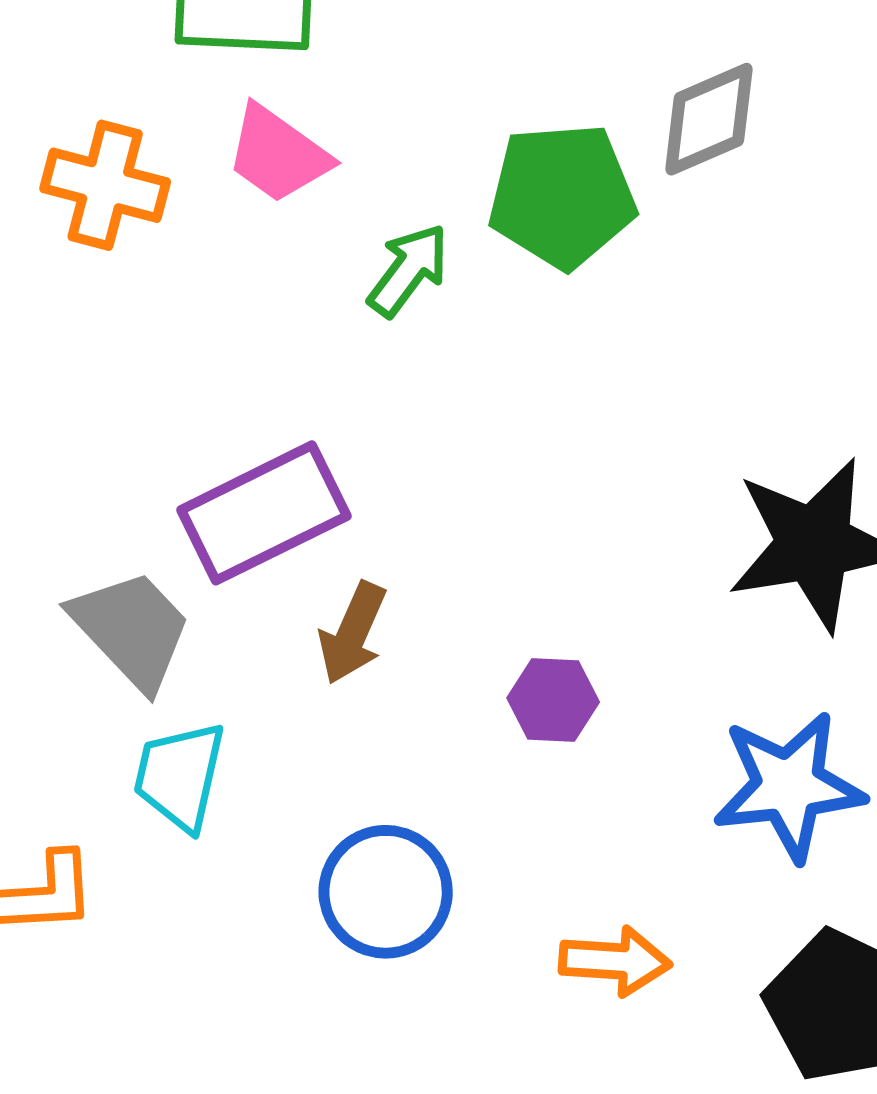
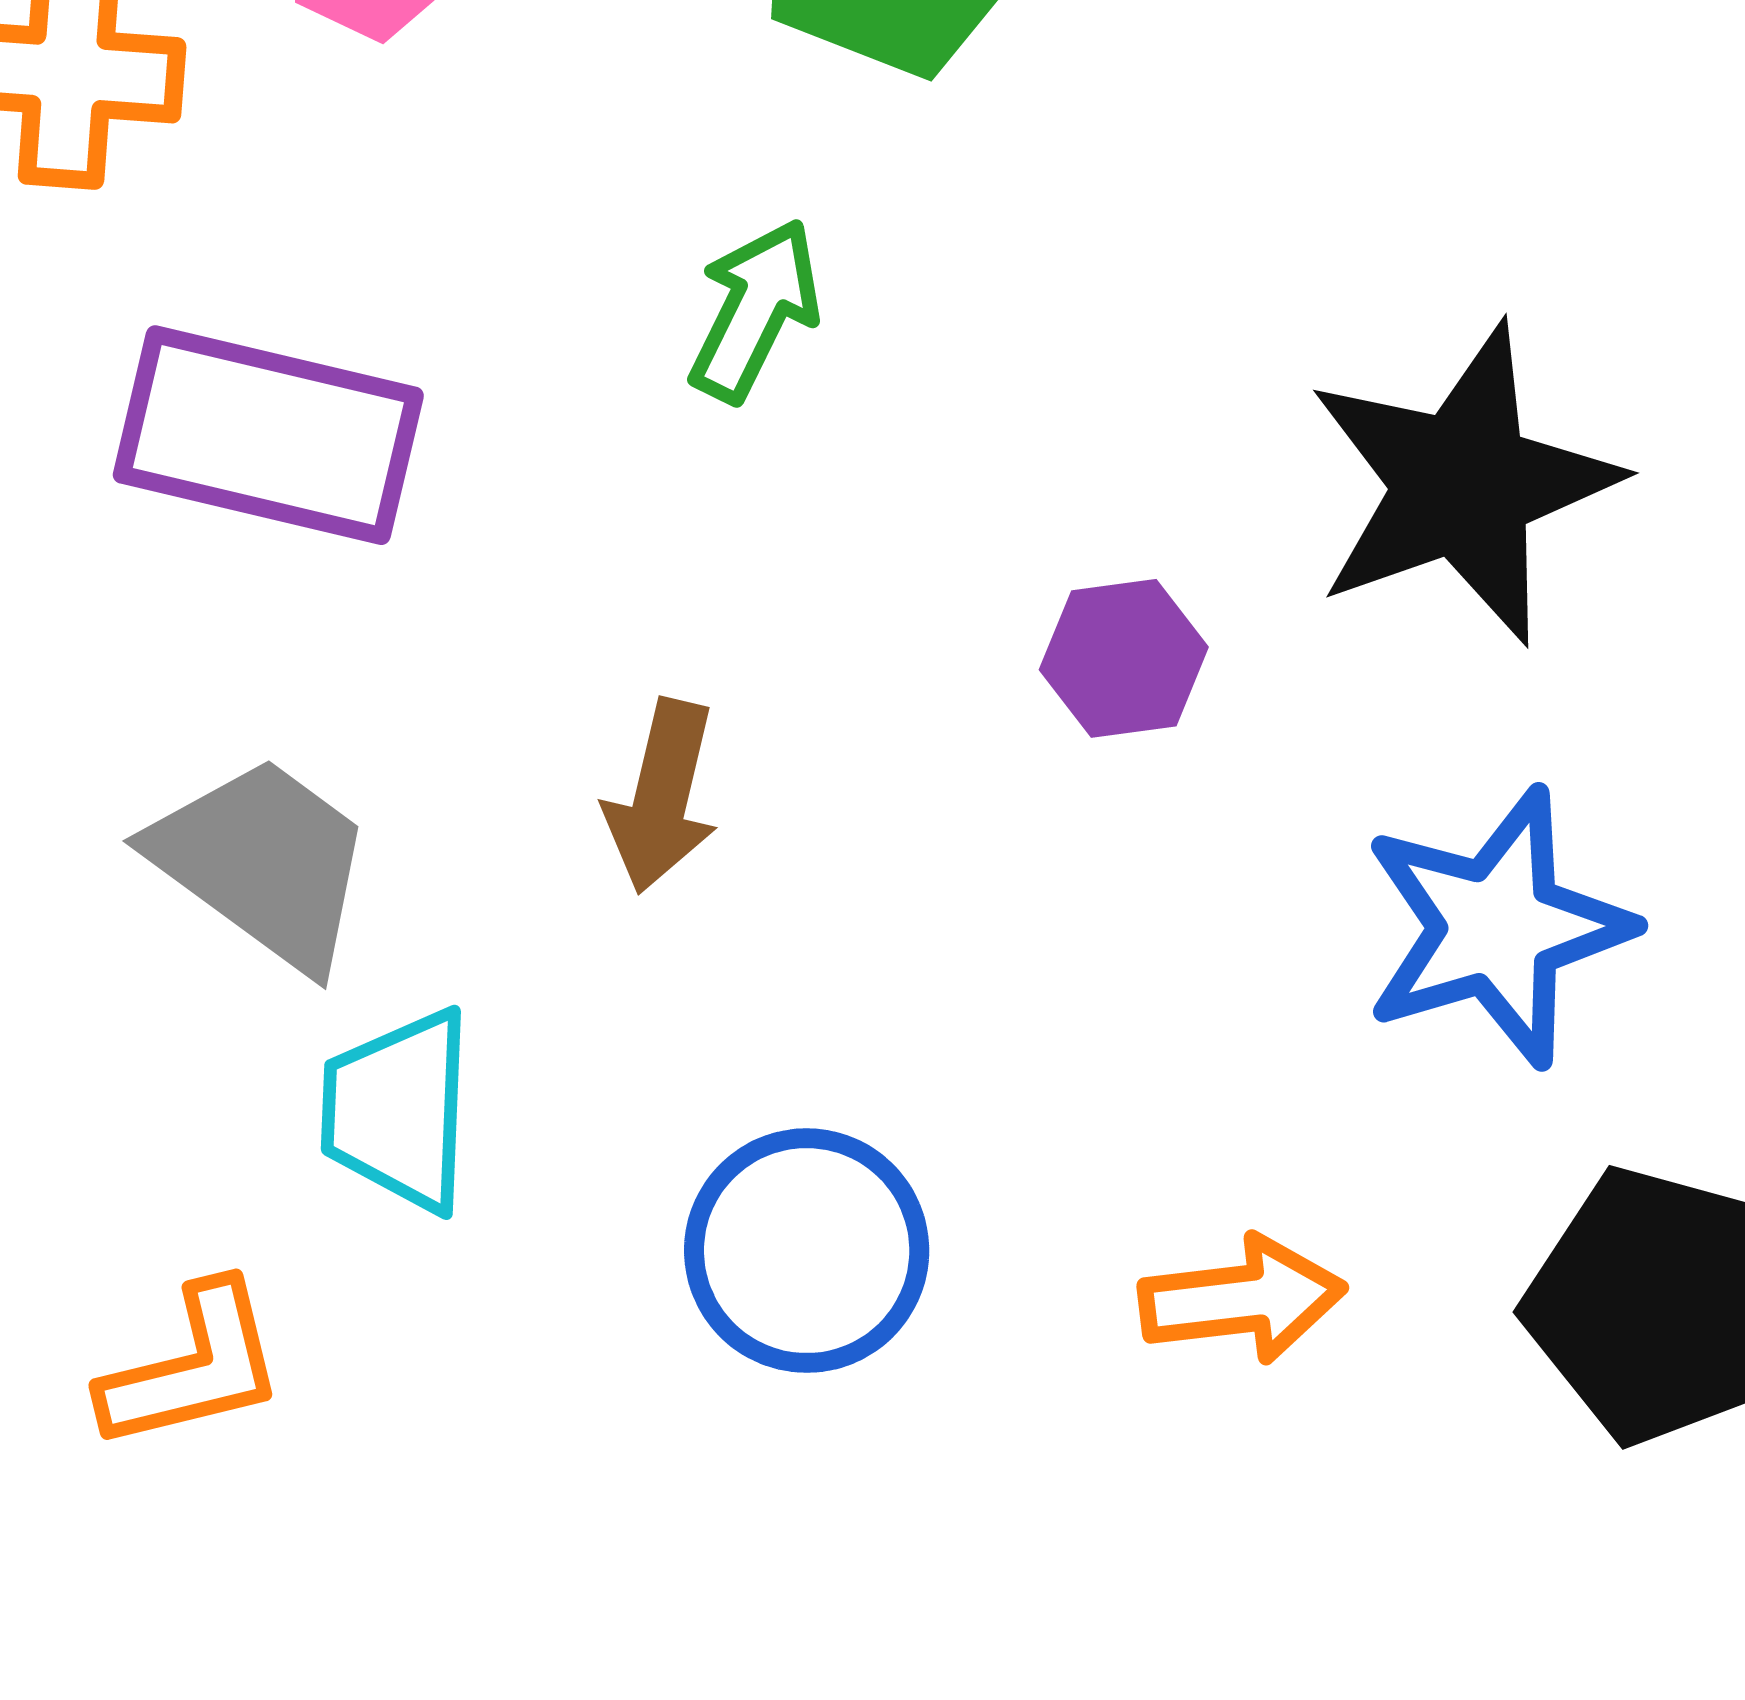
green arrow: (408, 270) -> (755, 310), moved
purple rectangle: (264, 513) -> (268, 435), moved, turned 50
purple hexagon: (553, 700) -> (1124, 658), moved

